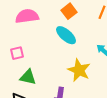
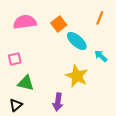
orange square: (69, 11) -> (59, 24), moved
cyan ellipse: (66, 35) -> (77, 41), moved

